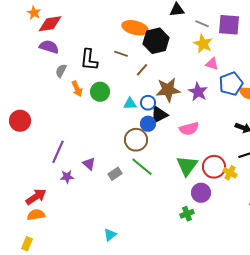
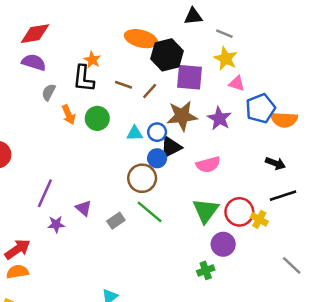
orange star: (34, 13) -> (92, 60), moved
purple square: (229, 25) -> (189, 77), moved
brown line: (121, 54) -> (123, 85), moved

